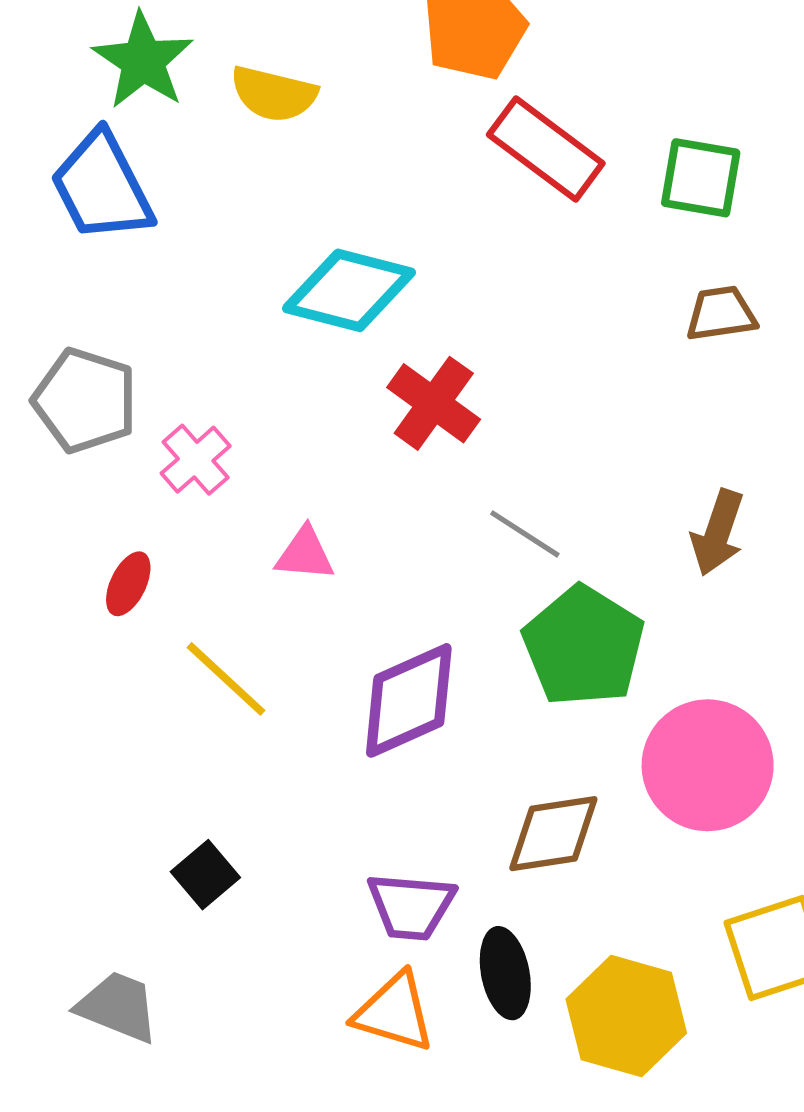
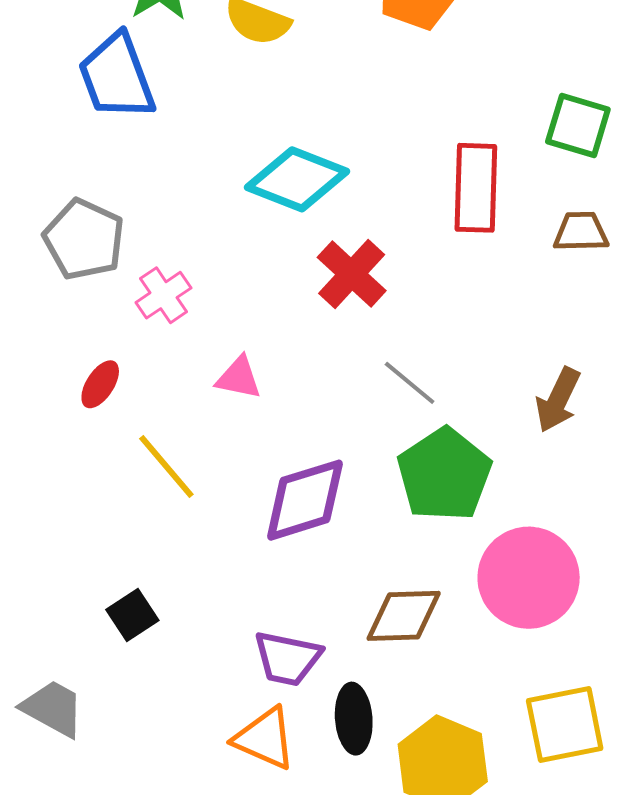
red rectangle: (546, 149) -> (476, 188), moved, turned 48

